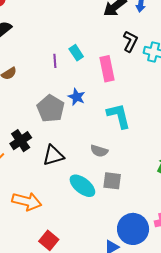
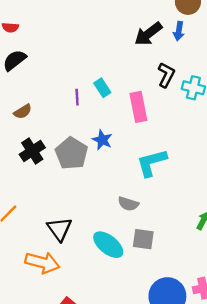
cyan L-shape: (119, 116) -> (152, 163), turned -92
black cross: (21, 141) -> (32, 151), moved
black triangle: (53, 155) -> (59, 229), moved, turned -50

